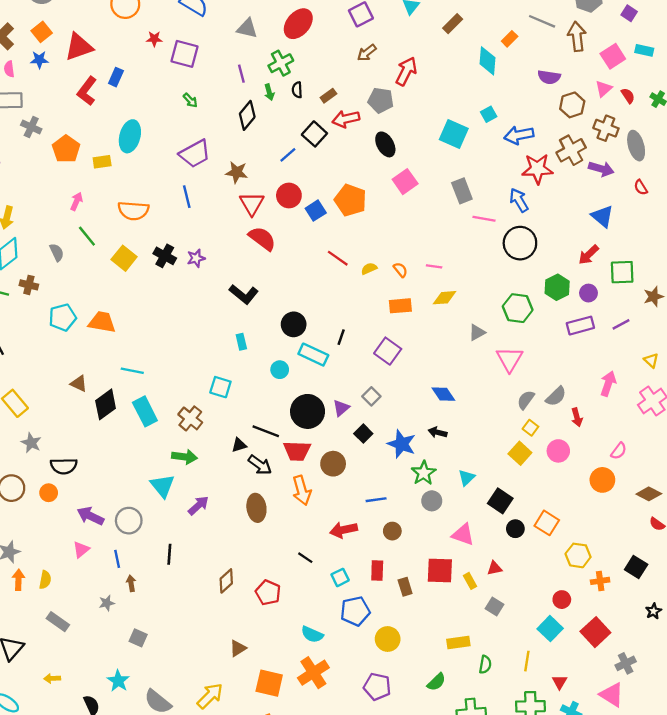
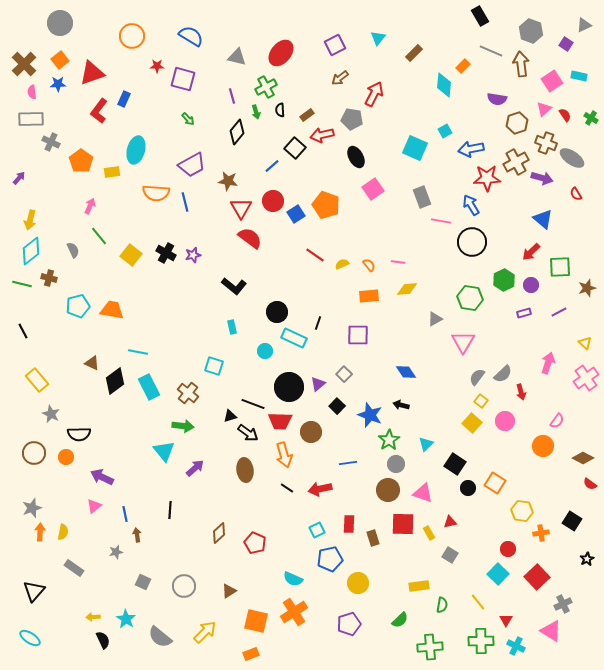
gray ellipse: (636, 146) -> (572, 158), turned -40
orange semicircle: (133, 211) -> (156, 193), moved
purple rectangle: (580, 326) -> (524, 313), size x0.6
purple square: (388, 351) -> (358, 335), turned -35
gray circle: (129, 521) -> (184, 586), moved
brown circle: (392, 531) -> (388, 490), moved, size x1.5
black line: (305, 558) -> (287, 488), moved
yellow line: (527, 661) -> (478, 602), turned -48
yellow arrow: (52, 678) -> (93, 617), moved
purple pentagon: (377, 687) -> (349, 624), turned -30

